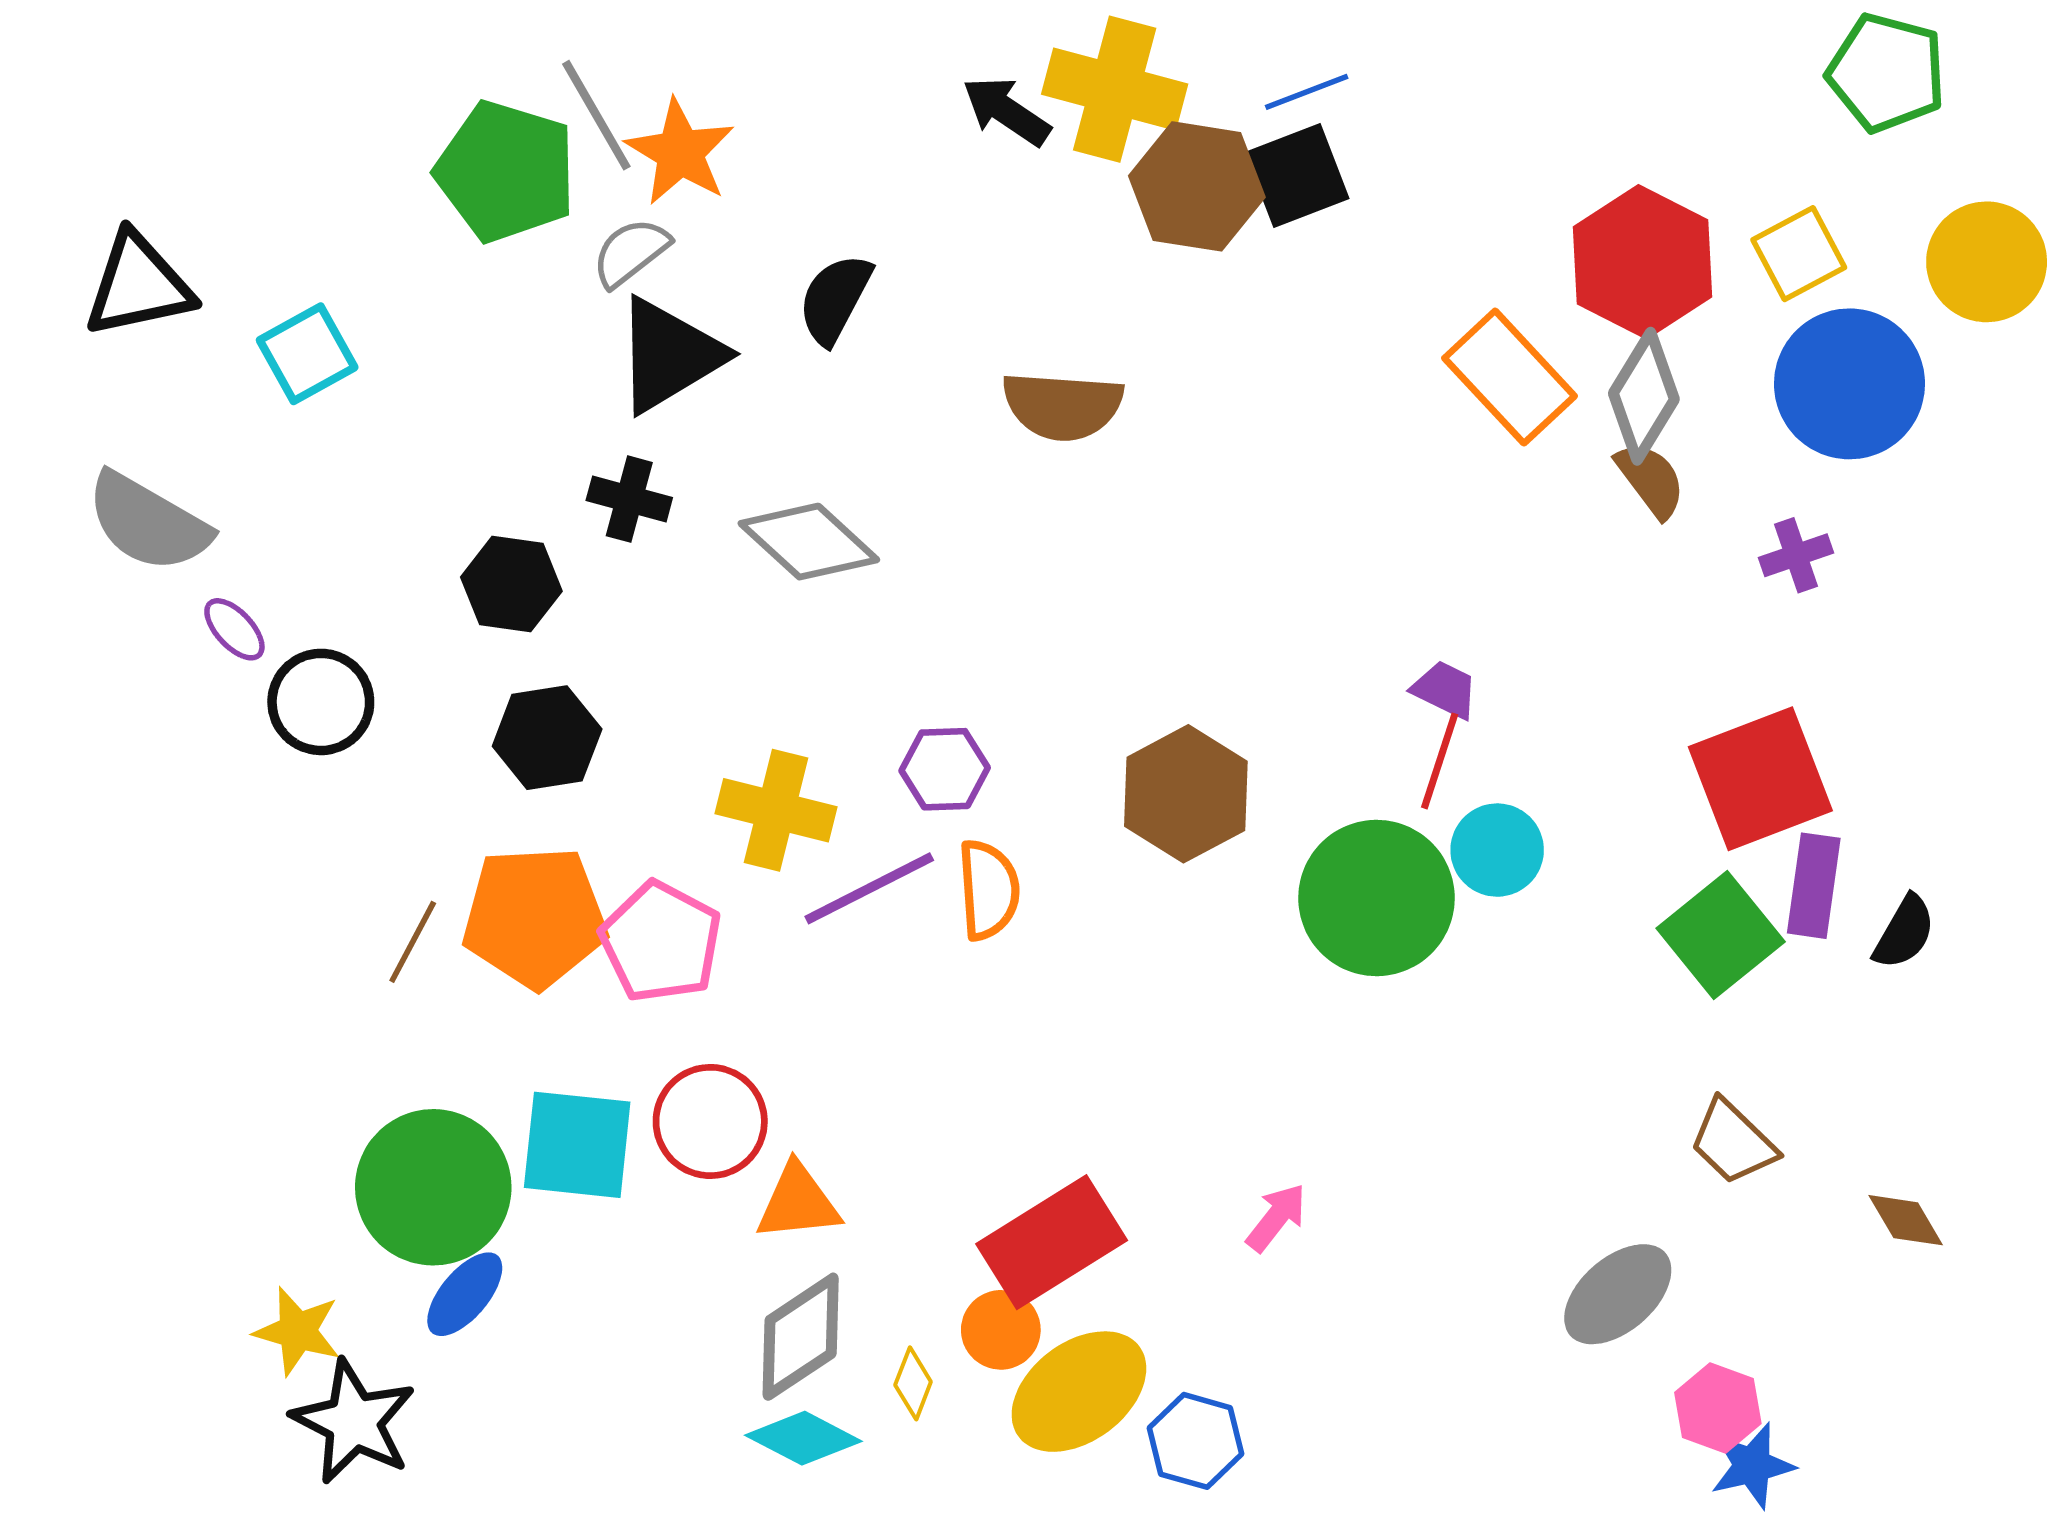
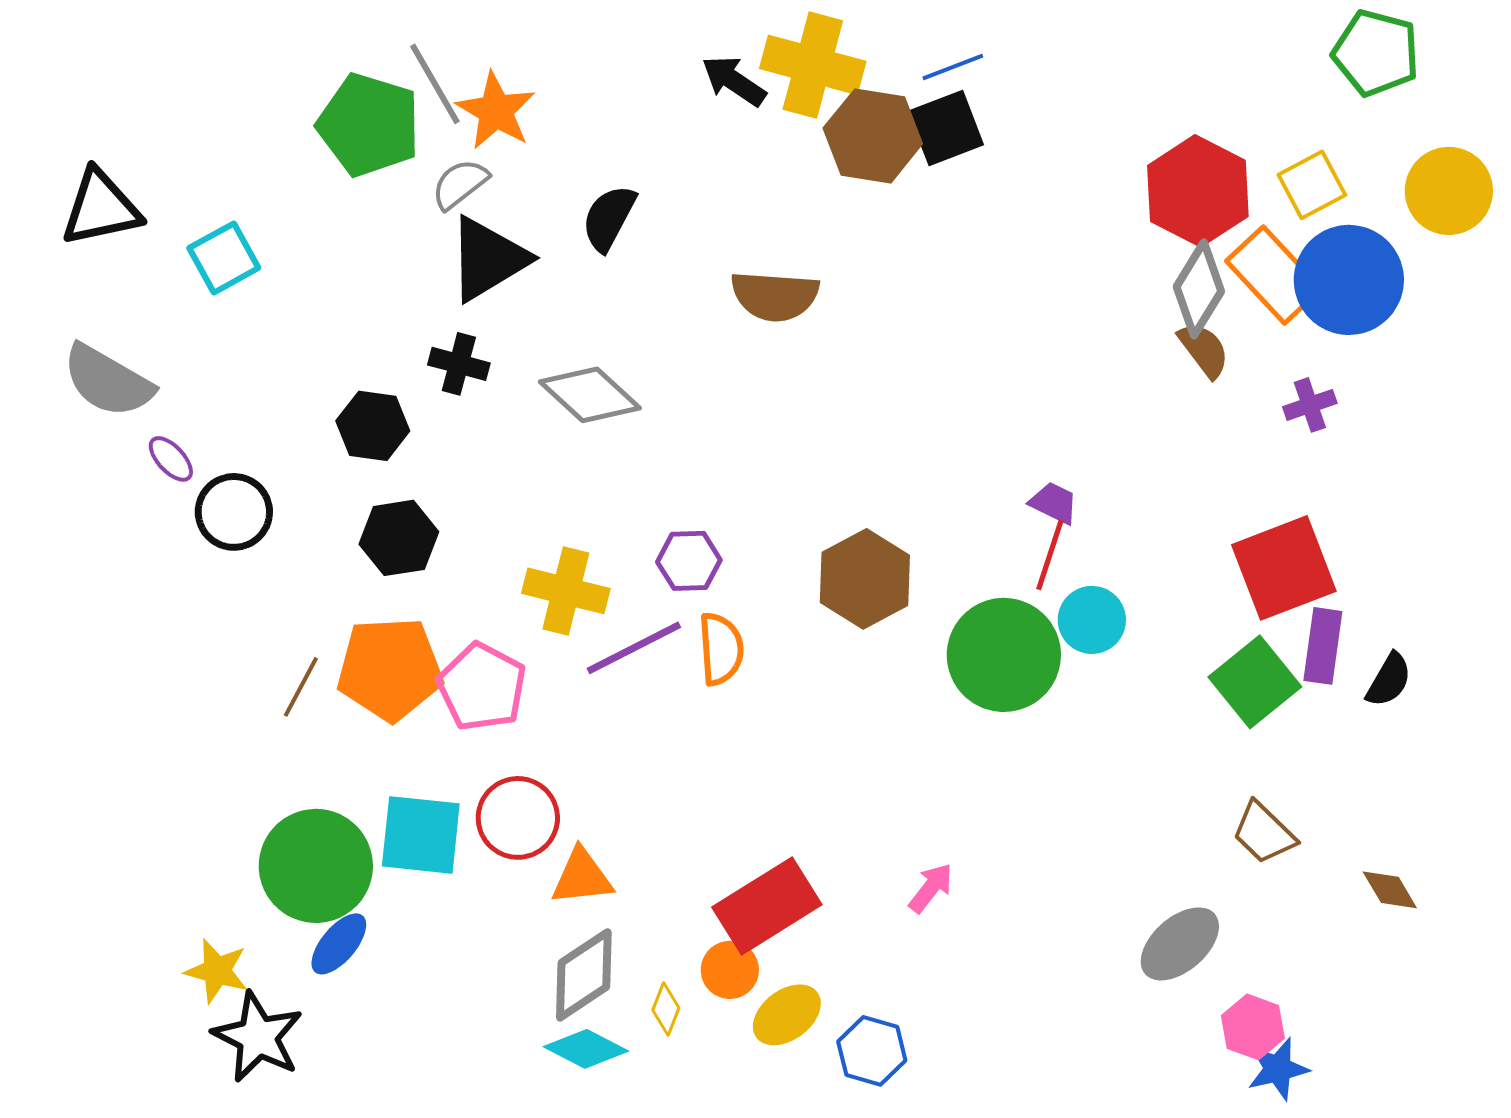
orange rectangle: (1509, 377) -> (1274, 275), moved
yellow ellipse: (1079, 1392) -> (787, 1015), size x0.7

